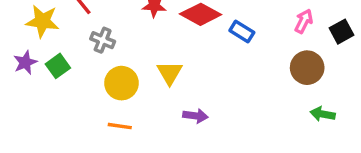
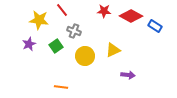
green square: (58, 66) -> (56, 46), moved
yellow triangle: (170, 73) -> (113, 50), turned 35
orange line: (120, 126) -> (61, 87), moved

